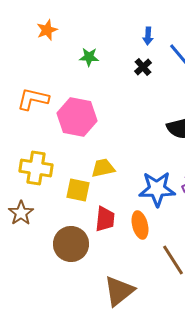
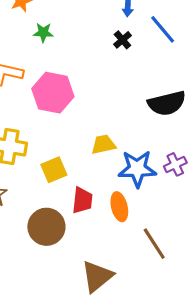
green star: (89, 57) -> (43, 33), moved
yellow trapezoid: (103, 168) -> (103, 144), moved
yellow square: (78, 190) -> (54, 170), turned -35

